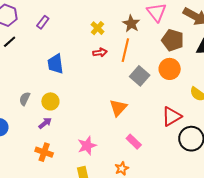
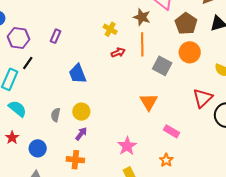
brown pentagon: (173, 40) -> (186, 24), turned 30
orange cross: (44, 152) -> (75, 160), moved

